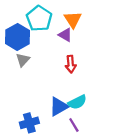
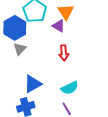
blue triangle: (59, 107) -> (33, 84), moved

